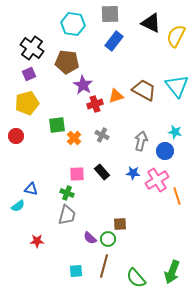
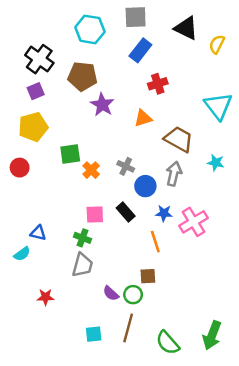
yellow semicircle: (176, 36) -> (217, 44), size x0.7
brown trapezoid: (144, 90) -> (179, 139), moved
red cross: (95, 104) -> (158, 84), moved
blue circle: (165, 151) -> (145, 186), moved
orange line: (177, 196) -> (155, 242), moved

